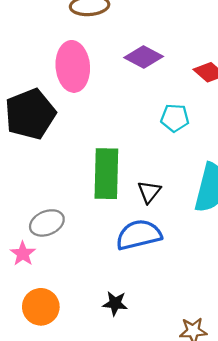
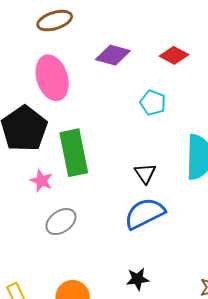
cyan pentagon: (175, 118) -> (153, 103), turned 30
green rectangle: (106, 174) -> (74, 153), moved
pink star: (23, 254) -> (41, 181), moved

